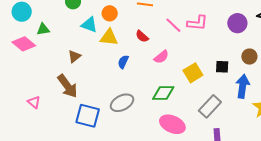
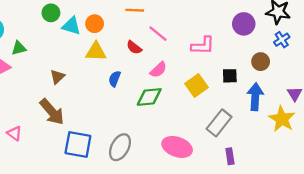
pink L-shape: (197, 23) -> (203, 46), moved
cyan triangle: (89, 25) -> (71, 26), moved
pink line: (173, 25) -> (158, 34), moved
green diamond: (163, 93) -> (149, 97), moved
gray ellipse: (122, 103) -> (120, 147), moved, turned -30

